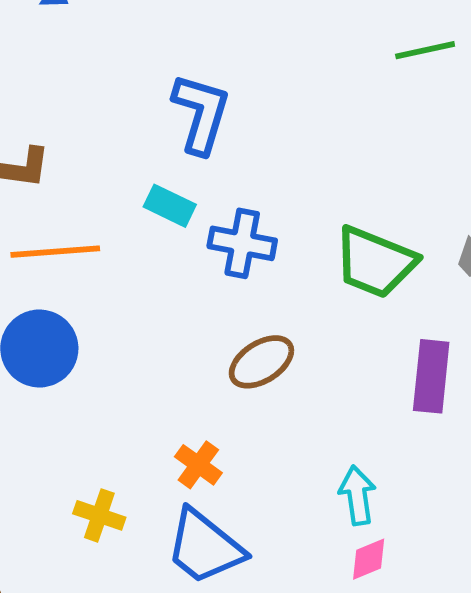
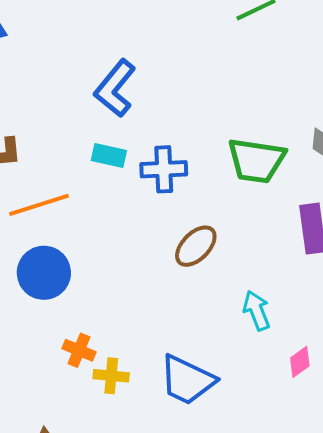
blue L-shape: (201, 114) -> (115, 88), turned -144
orange cross: (198, 465) -> (79, 350), moved
cyan arrow: (357, 495) -> (257, 311), moved

